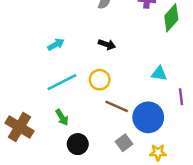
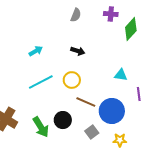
green arrow: (62, 117) -> (41, 127), moved, size x1.5
black circle: (78, 144) -> (63, 120), moved

